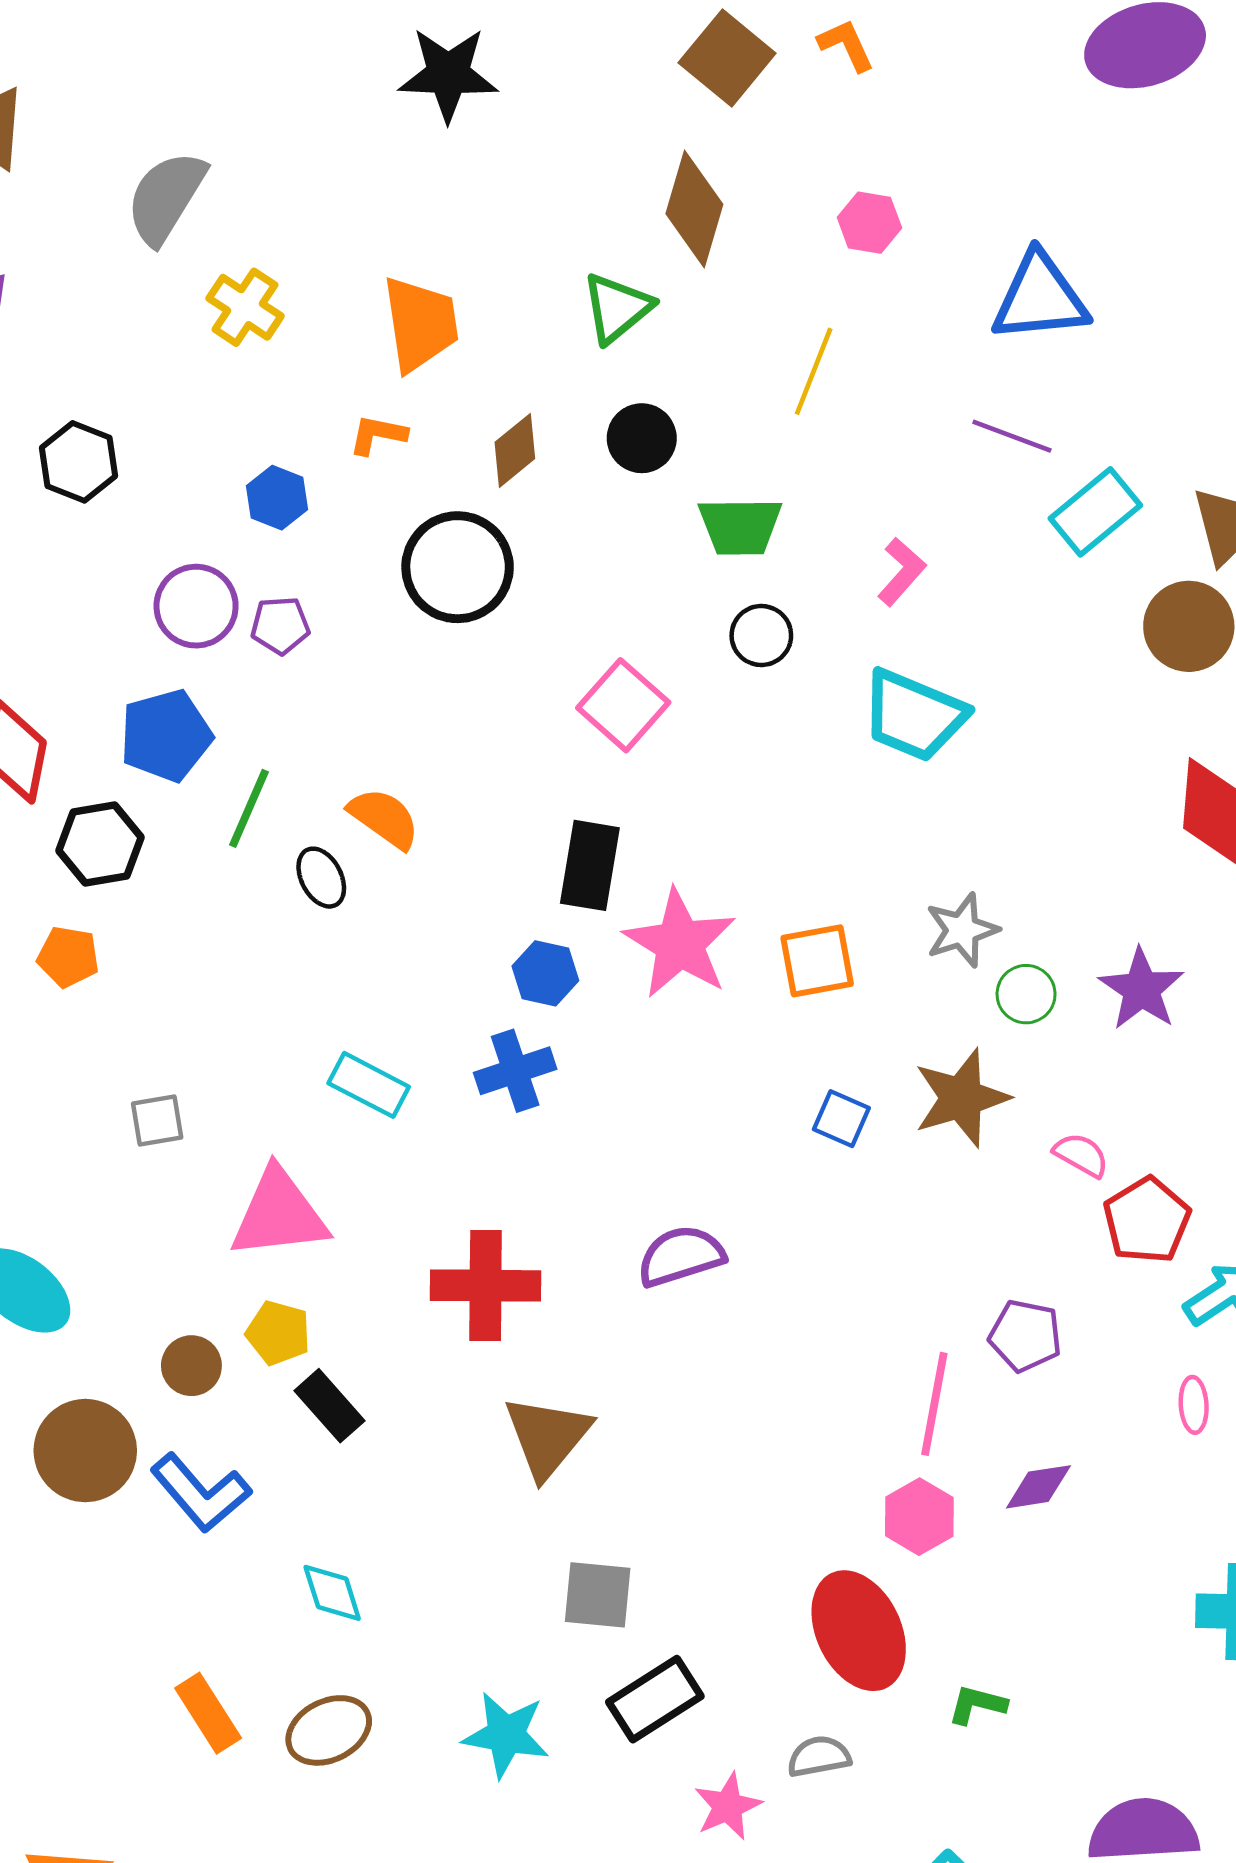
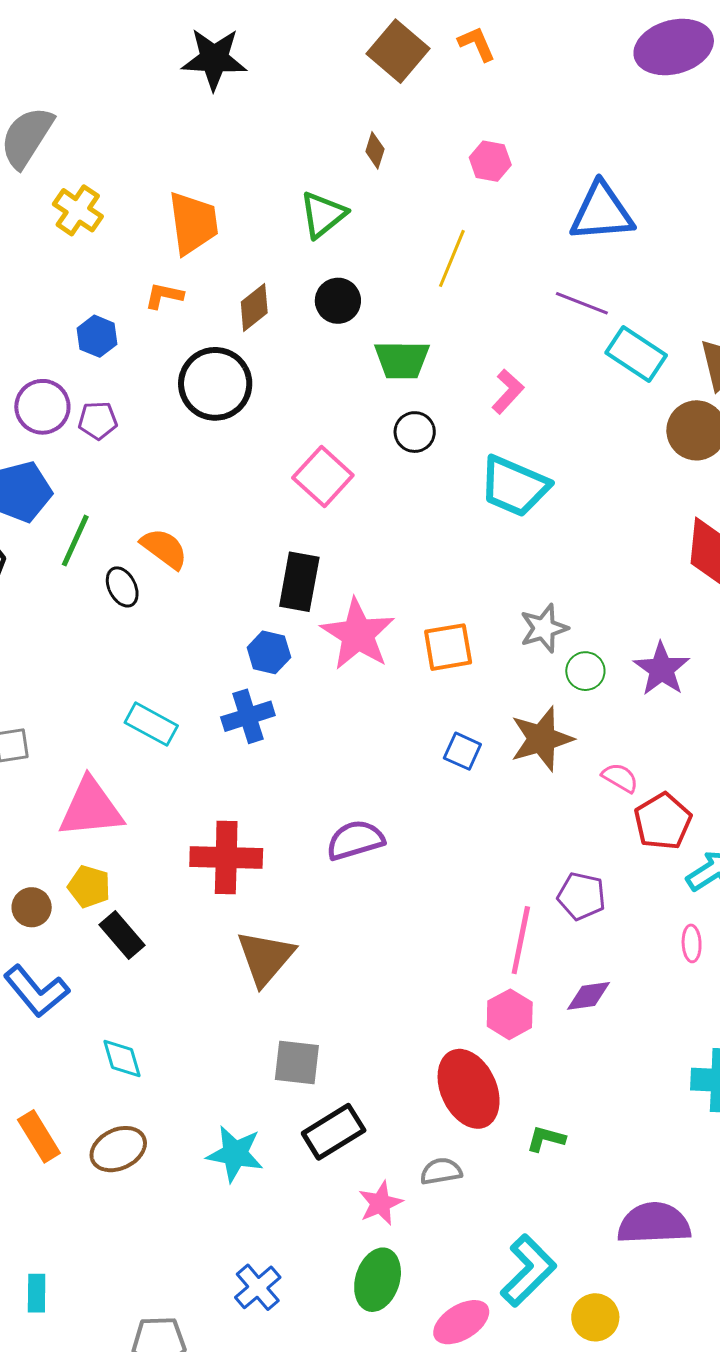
brown diamond: (694, 209) -> (375, 150), size x0.5
cyan rectangle: (1095, 512) -> (636, 354), turned 72

